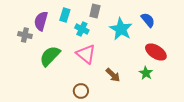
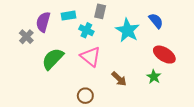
cyan rectangle: (65, 15) -> (68, 16), turned 64
gray cross: (25, 35) -> (26, 37), turned 32

